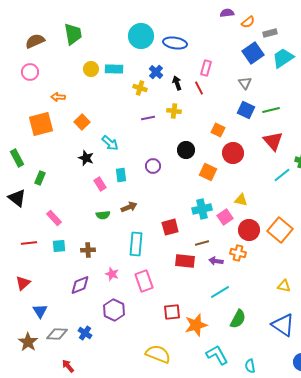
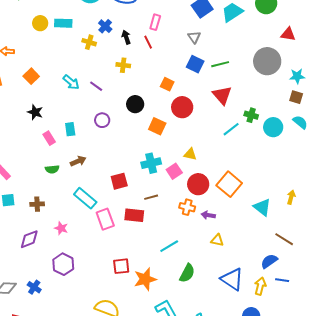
purple line: (148, 118) -> (96, 86), moved, turned 48
cyan arrow: (110, 143) -> (71, 82), moved
cyan rectangle: (136, 244) -> (85, 198), turned -55
purple arrow: (216, 261) -> (208, 215), moved
pink rectangle: (144, 281) -> (105, 219), moved
yellow triangle: (284, 286) -> (217, 240), moved

